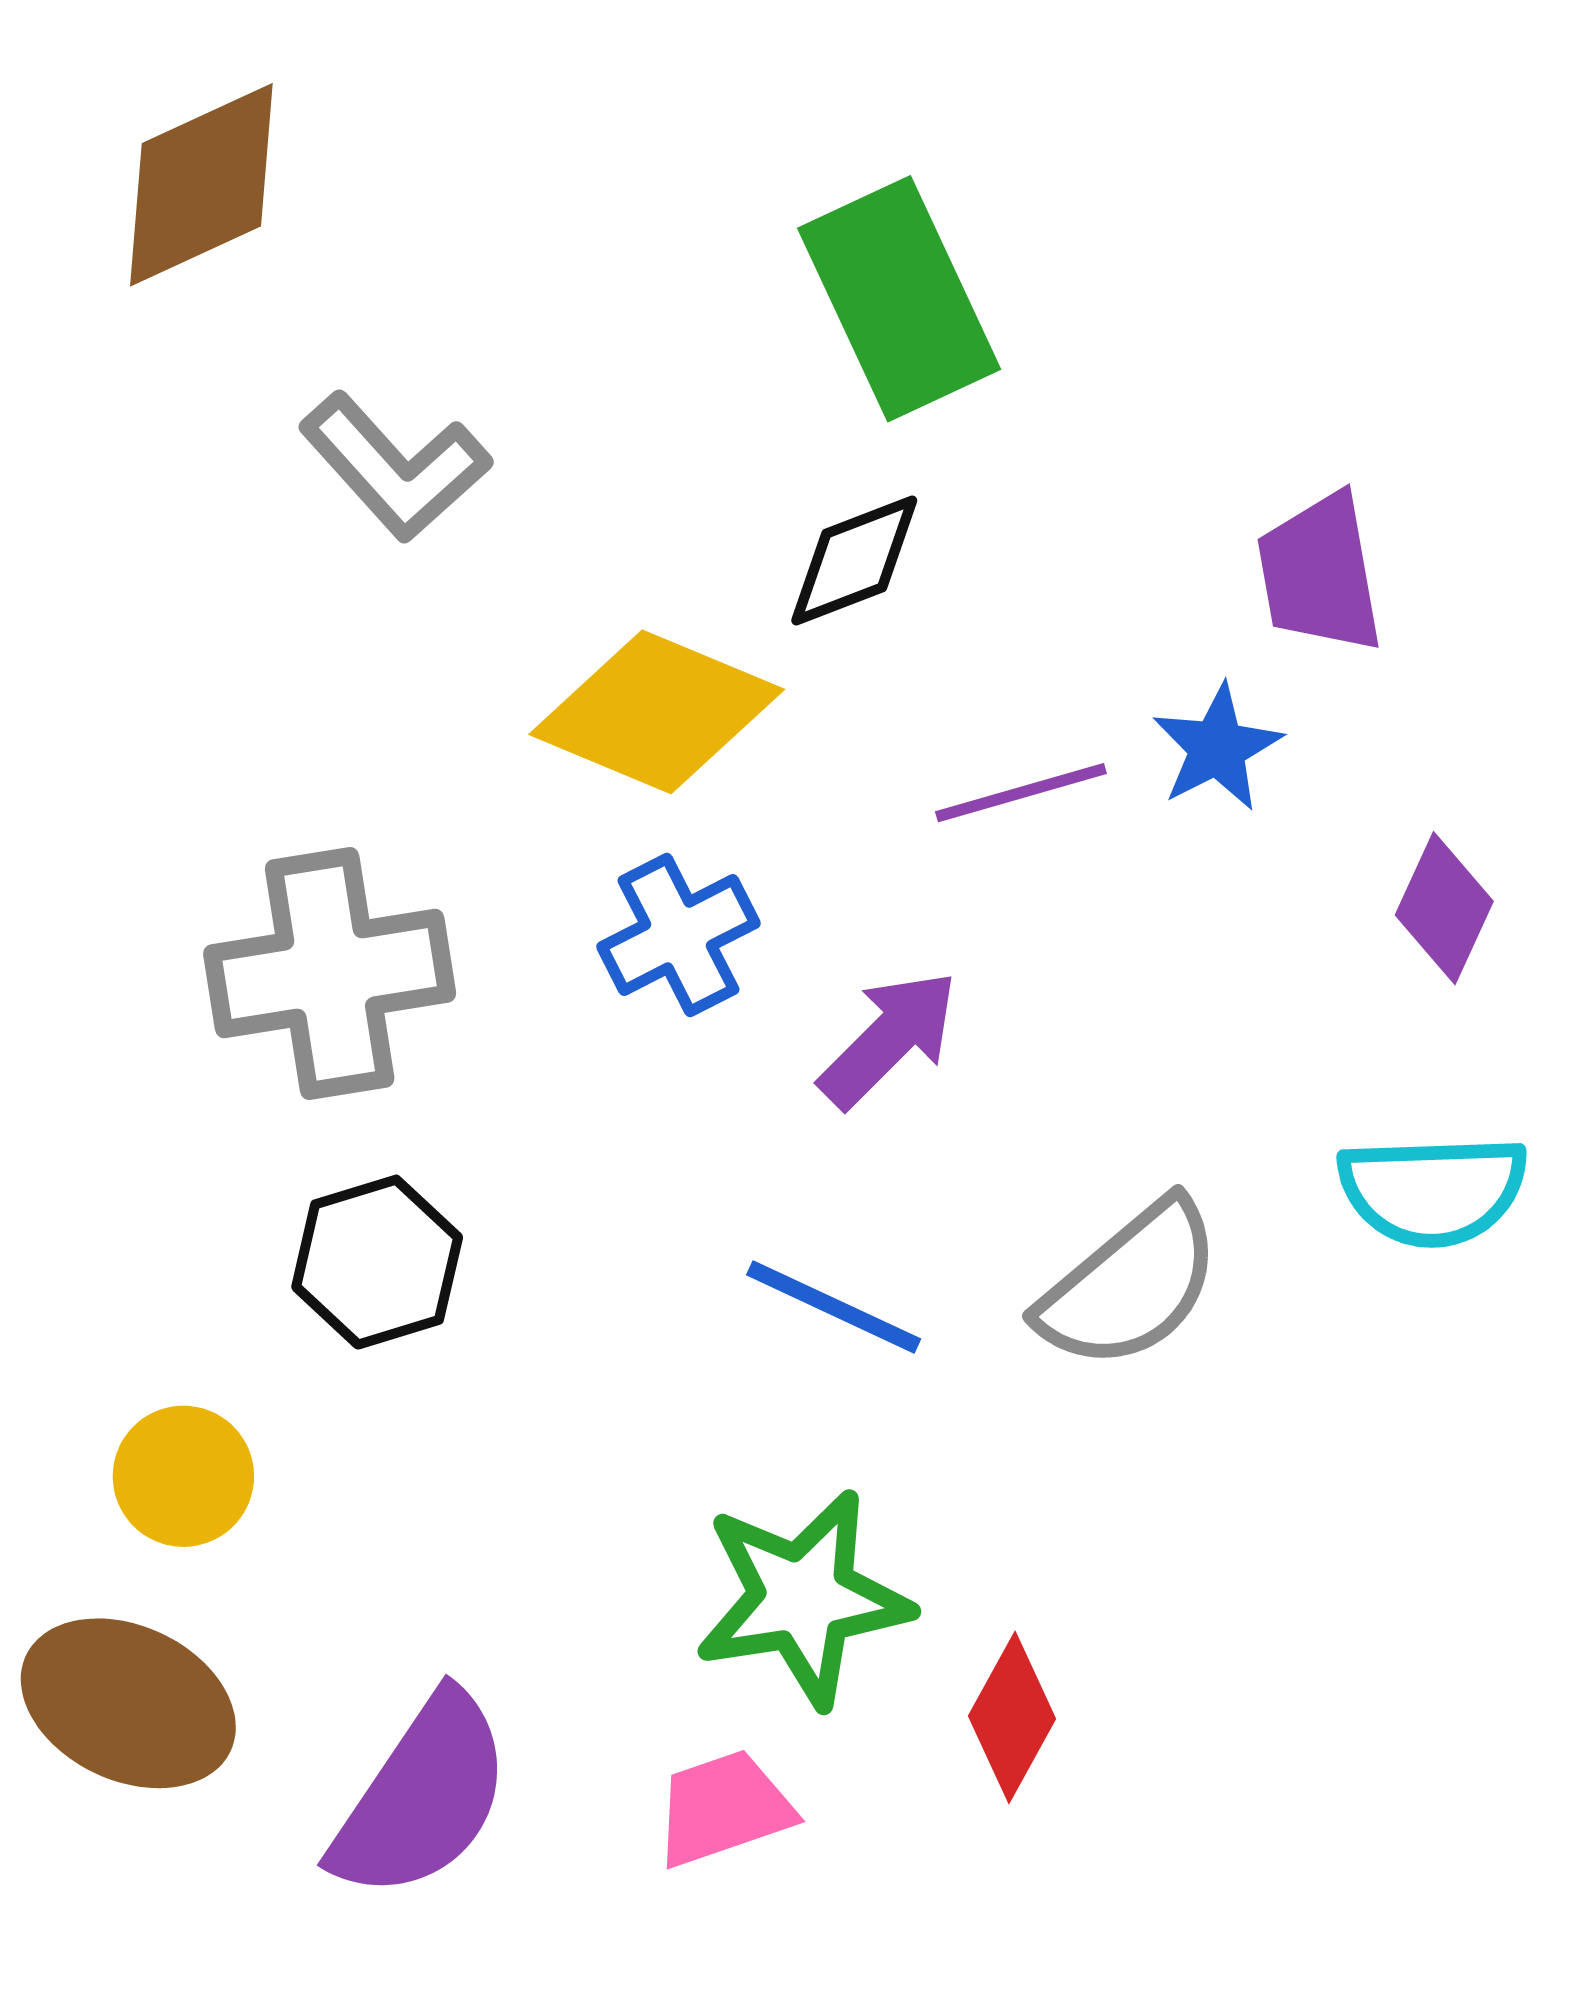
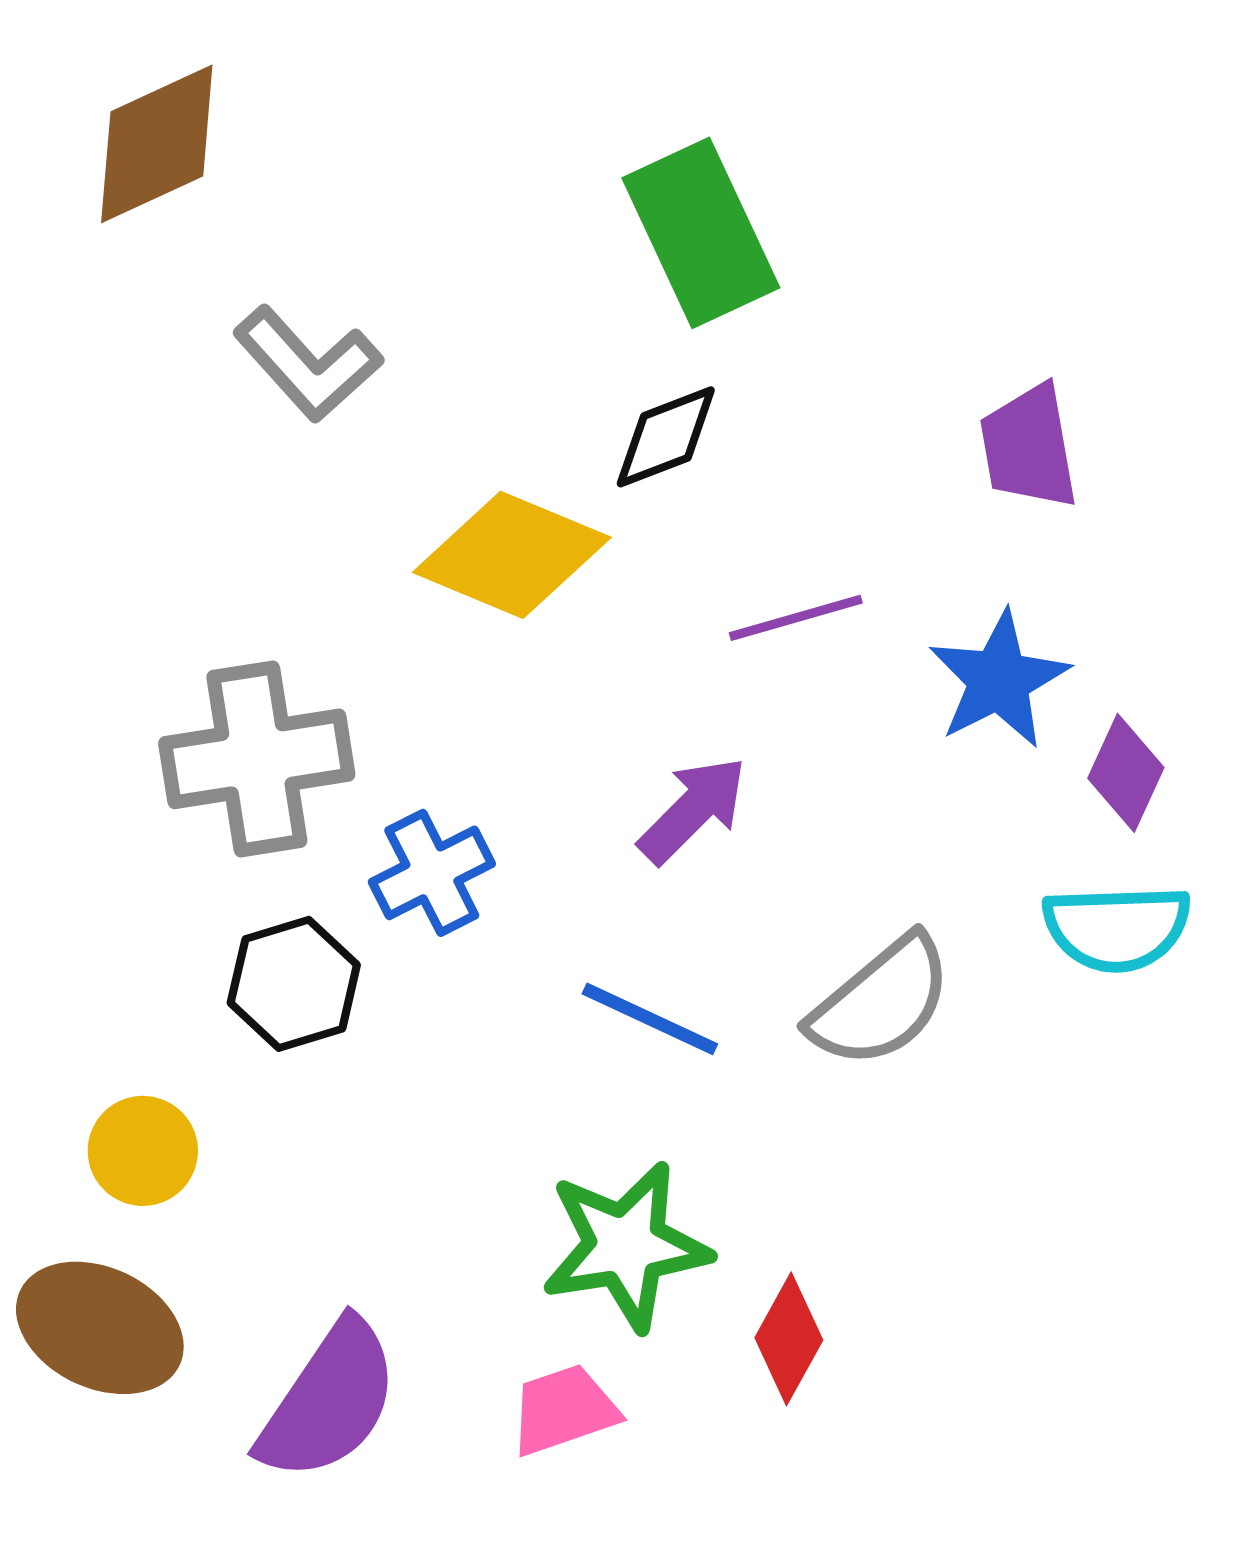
blue star: (1217, 748) -> (999, 680), moved, size x1.4
purple diamond: (1444, 908) -> (1126, 773), moved
blue cross: (679, 935) -> (432, 873), moved

